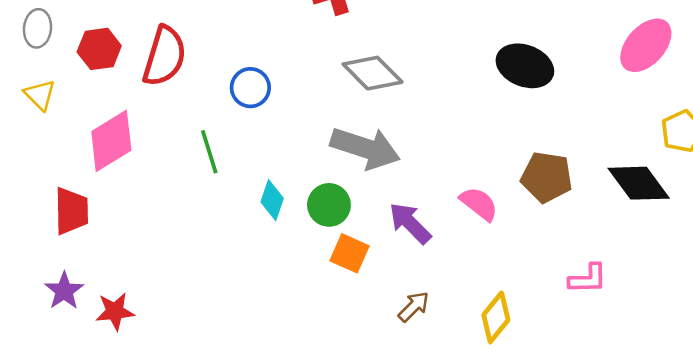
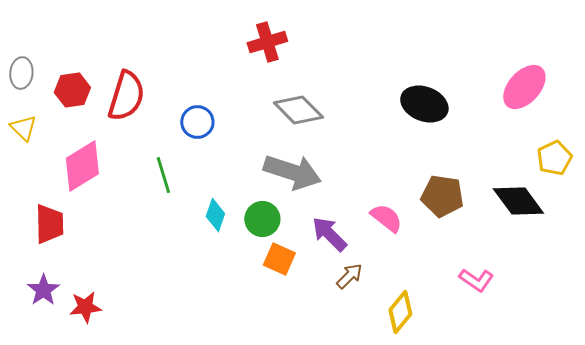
pink L-shape: (588, 279) -> (476, 280), turned 36
brown arrow: (414, 307) -> (349, 276), moved

